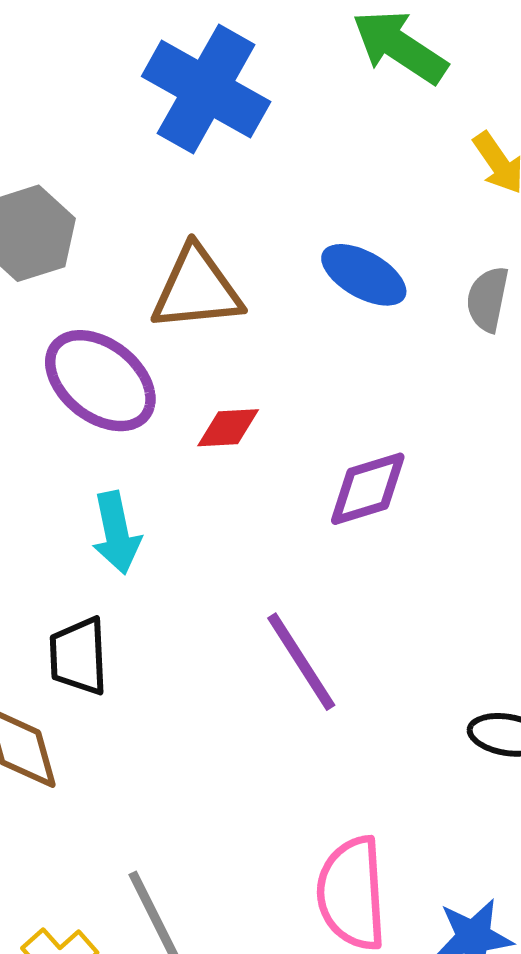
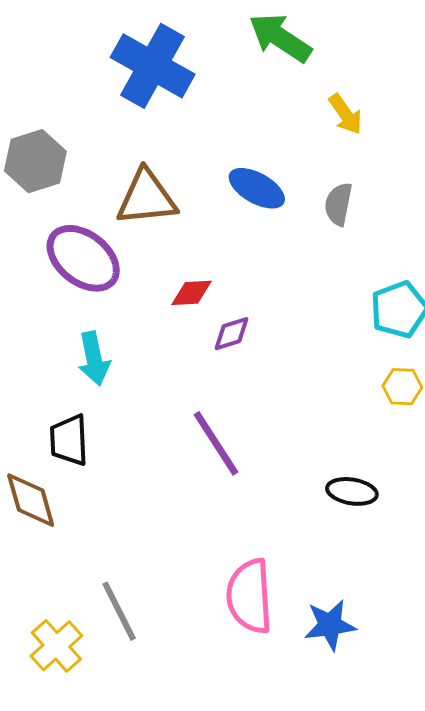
red diamond: (228, 428) -> (191, 293), moved
purple diamond: (368, 489) -> (231, 334), moved, size x0.7

